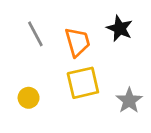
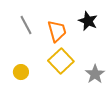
yellow square: (83, 83) -> (61, 61), turned -30

